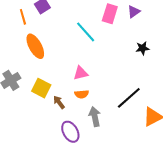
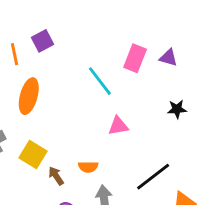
purple triangle: (134, 12) -> (168, 58), turned 48
orange ellipse: (35, 46) -> (29, 96), turned 40
pink triangle: (81, 73) -> (118, 126), moved

